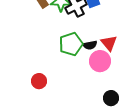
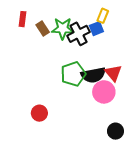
black semicircle: (90, 45) -> (93, 75), size x1.6

